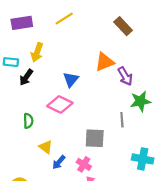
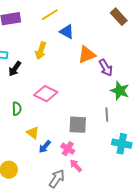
brown rectangle: (123, 26) -> (119, 17), moved
yellow arrow: (37, 52) -> (41, 51), moved
blue triangle: (71, 79) -> (67, 32), moved, turned -42
green star: (140, 101) -> (120, 91), turned 30
gray line: (122, 120) -> (107, 115), moved

